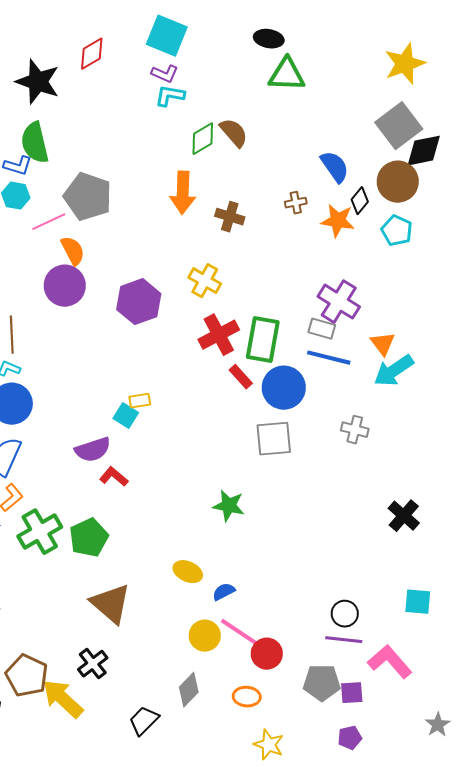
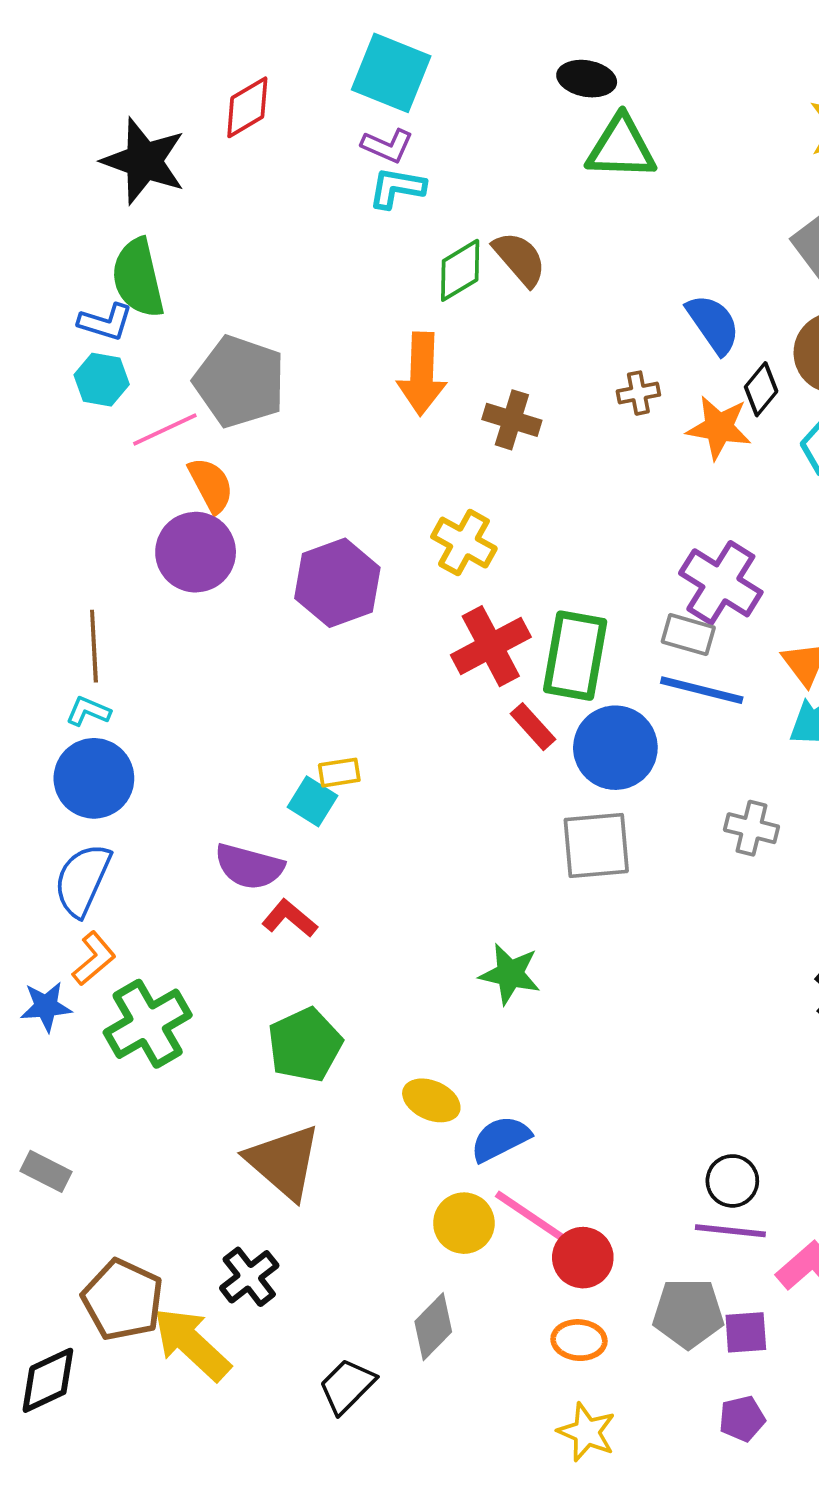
purple semicircle: (93, 450) -> (249, 867), turned 33
green pentagon: (89, 538) -> (305, 1045), moved
blue semicircle: (224, 592) -> (500, 1139), size x1.4
orange ellipse: (247, 697) -> (579, 1340), moved

